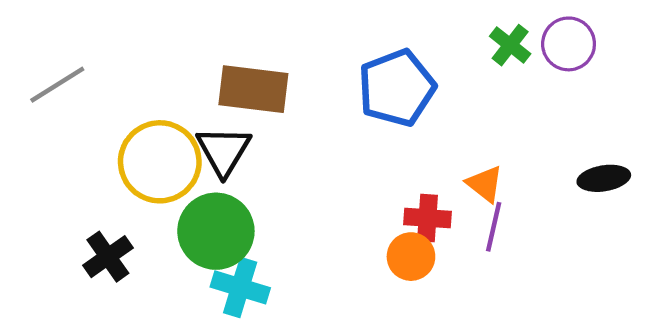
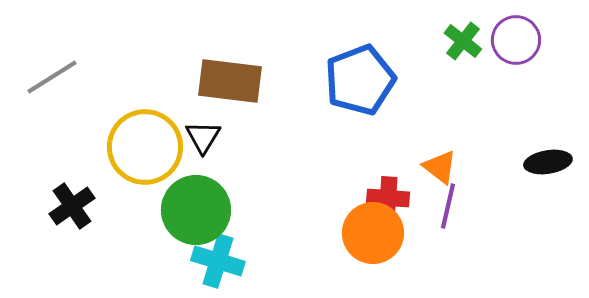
black triangle: (224, 151) -> (203, 137), size x0.7
black cross: (108, 257) -> (72, 206), moved
orange circle: (411, 257) -> (373, 233), size x1.4

